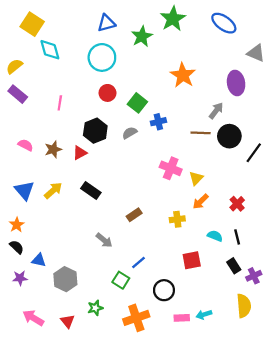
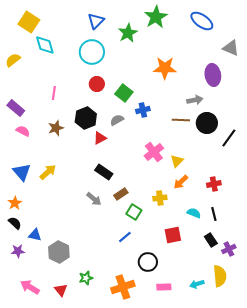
blue triangle: (106, 23) -> (96, 21), turned -30
orange star: (183, 75) -> (165, 68), turned -30
purple rectangle: (18, 94) -> (16, 108), moved
gray arrow: (216, 111) -> (195, 100), turned 42
brown star: (53, 149) -> (56, 128), moved
red triangle: (80, 153) -> (100, 138), moved
pink cross: (171, 168) -> (154, 152), turned 30
black rectangle: (91, 190) -> (104, 172), moved
red cross: (237, 204) -> (214, 184), turned 32
gray arrow: (104, 240) -> (94, 199), moved
green square: (121, 280) -> (134, 212), moved
cyan arrow: (204, 315) -> (197, 284), moved

